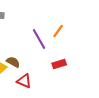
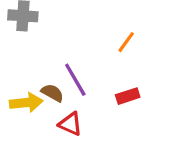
purple line: (39, 39) -> (75, 80), moved

